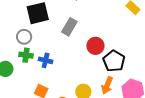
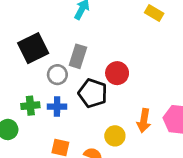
gray circle: (24, 37) -> (57, 75), moved
black pentagon: (114, 61) -> (93, 93), moved

